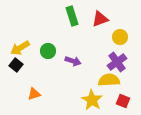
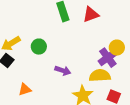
yellow circle: (120, 37) -> (117, 48), moved
purple arrow: (73, 61) -> (63, 71), moved

